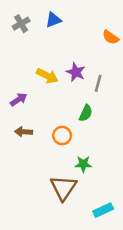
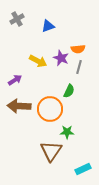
blue triangle: (53, 20) -> (48, 26), moved
orange semicircle: (111, 37) -> (78, 49), moved, turned -40
brown arrow: (24, 132) -> (19, 106), size x1.6
orange circle: (62, 136) -> (50, 109), size x1.6

